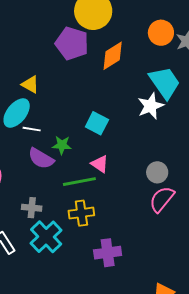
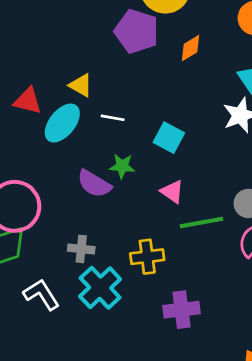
orange diamond: (113, 56) -> (191, 48), size x0.7
white line: (32, 129) -> (113, 118), moved
green line: (79, 182) -> (201, 223), moved

